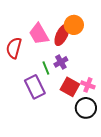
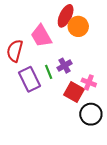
red ellipse: (62, 35) -> (66, 16), moved
pink cross: (88, 85) -> (89, 82), moved
purple rectangle: (35, 87) -> (30, 79), moved

